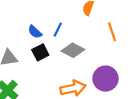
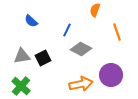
blue semicircle: (35, 32) -> (31, 21), moved
black square: (40, 52) -> (43, 58), moved

